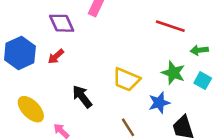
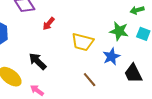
red arrow: (56, 56) -> (49, 24), moved
black arrow: (82, 97) -> (38, 61), moved

